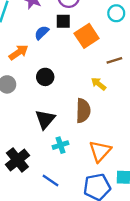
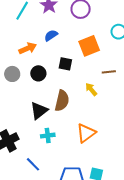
black square: (63, 21) -> (65, 64), moved
black circle: (45, 77) -> (38, 73), moved
brown semicircle: (83, 111) -> (62, 101), moved
orange triangle: (100, 151) -> (86, 133), moved

